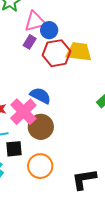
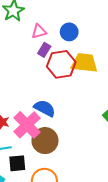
pink triangle: (35, 21) -> (39, 31), size x0.7
blue circle: (49, 30) -> (69, 32), moved
purple rectangle: (30, 42) -> (44, 50), moved

